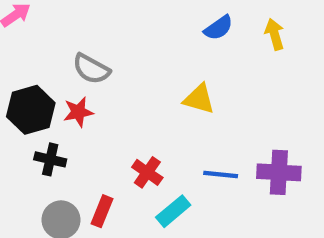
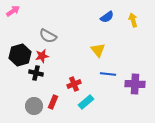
yellow triangle: (199, 99) -> (98, 50), turned 35
black cross: (50, 159) -> (36, 73), moved
red cross: (147, 172) -> (74, 84), turned 32
blue line: (221, 175) -> (108, 74), moved

